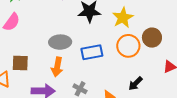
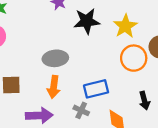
blue rectangle: (92, 52) -> (96, 89), moved
black arrow: (135, 83) -> (144, 101), turned -56

